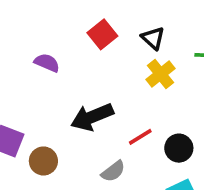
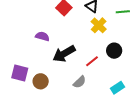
purple semicircle: (47, 63) -> (42, 36), moved
black circle: (179, 148) -> (114, 51), moved

